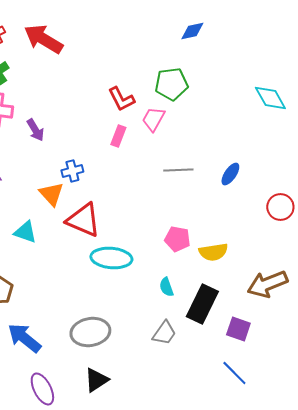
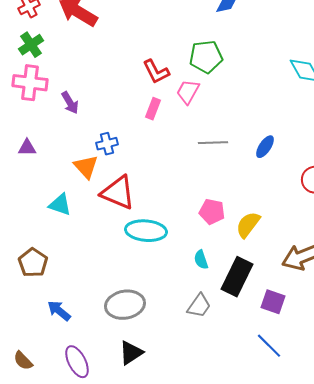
yellow semicircle: (213, 252) -> (248, 225), turned 136
blue arrow: (24, 338) -> (59, 311), size x0.7

